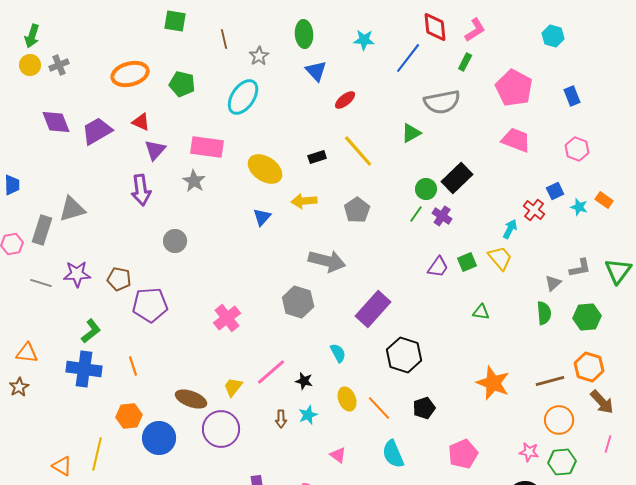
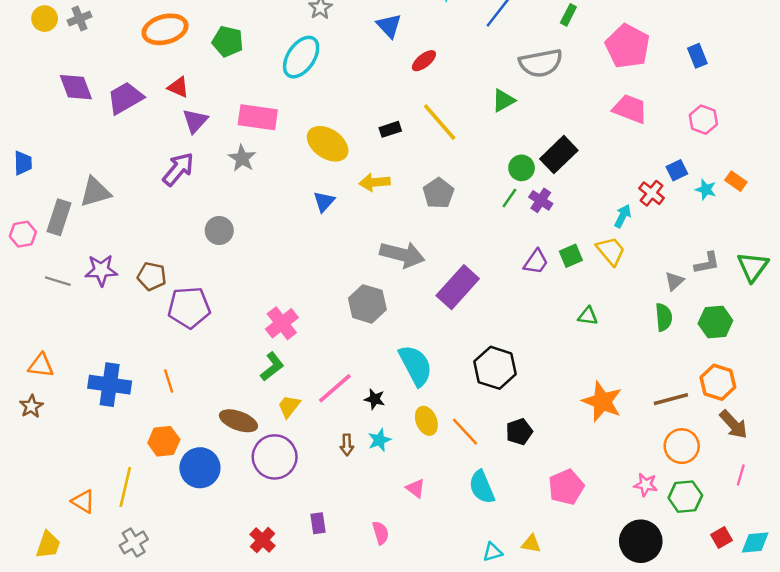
purple arrow: (141, 190) -> (178, 169), turned -132
purple rectangle: (373, 309) -> (458, 287), moved
green L-shape: (91, 331) -> (272, 367), moved
cyan semicircle: (338, 353) -> (416, 365), size x1.8

